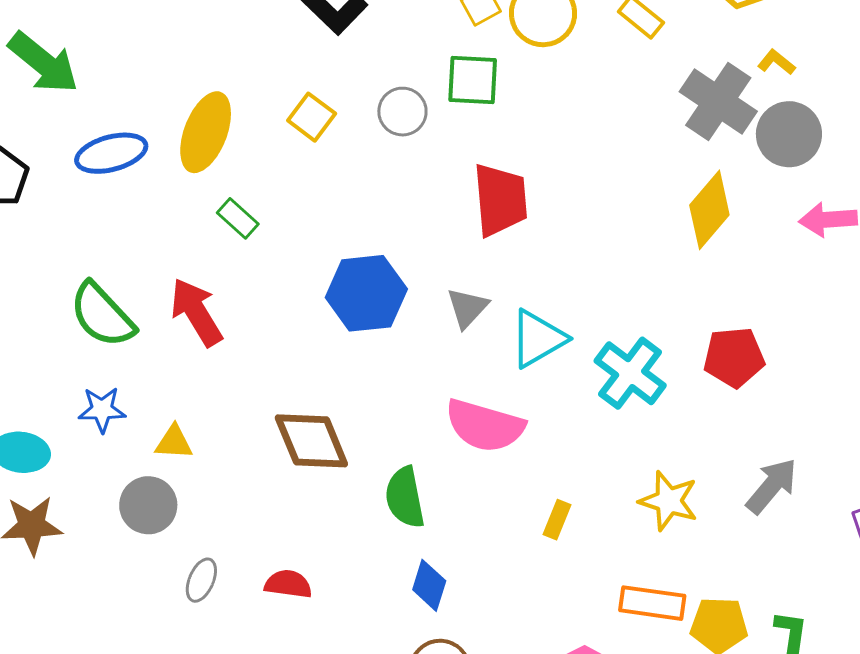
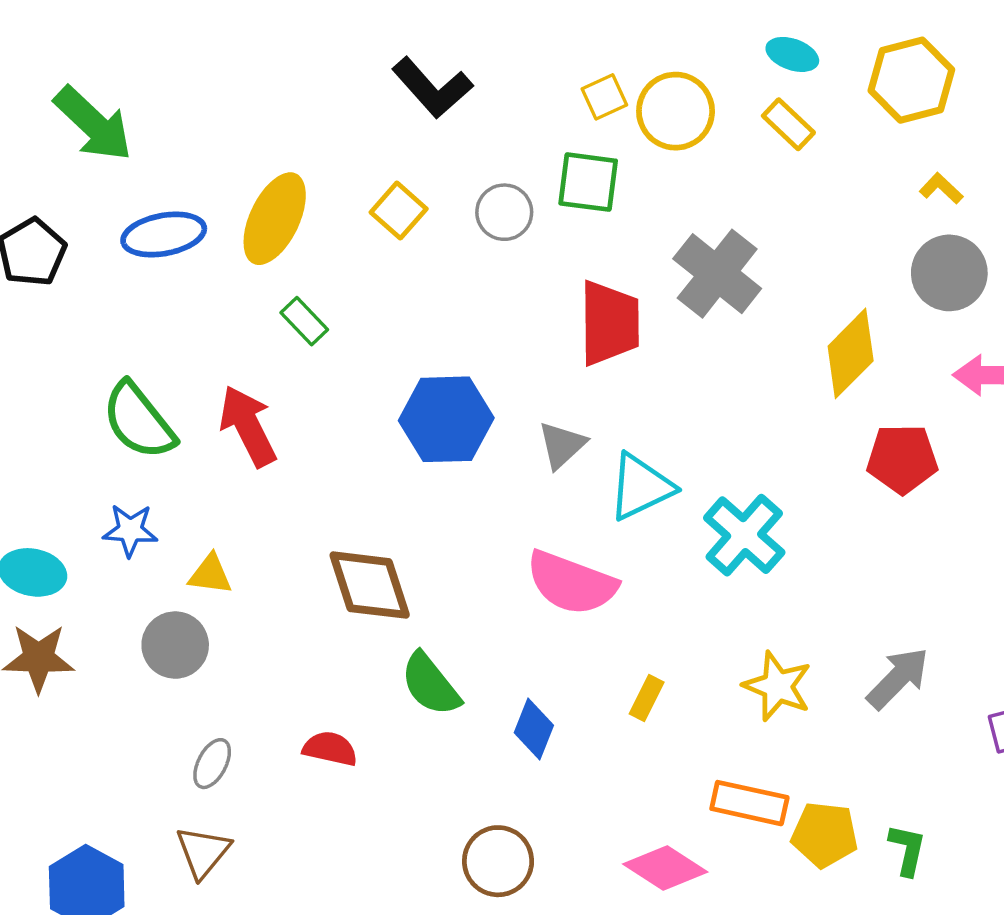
gray cross: (718, 101) -> (717, 274), moved
red pentagon: (734, 357) -> (902, 459), moved
green semicircle: (405, 497) -> (430, 684), moved, turned -32
gray ellipse: (201, 580) -> (212, 764), moved
blue diamond: (429, 585) -> (534, 729), moved

